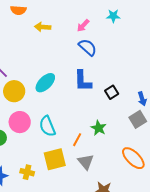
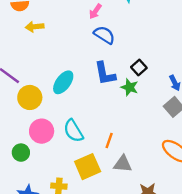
yellow arrow: (43, 27) -> (35, 27), moved
black square: (112, 92) -> (139, 67), moved
green star: (99, 128) -> (129, 87), moved
gray triangle: (86, 162) -> (123, 164), turned -36

